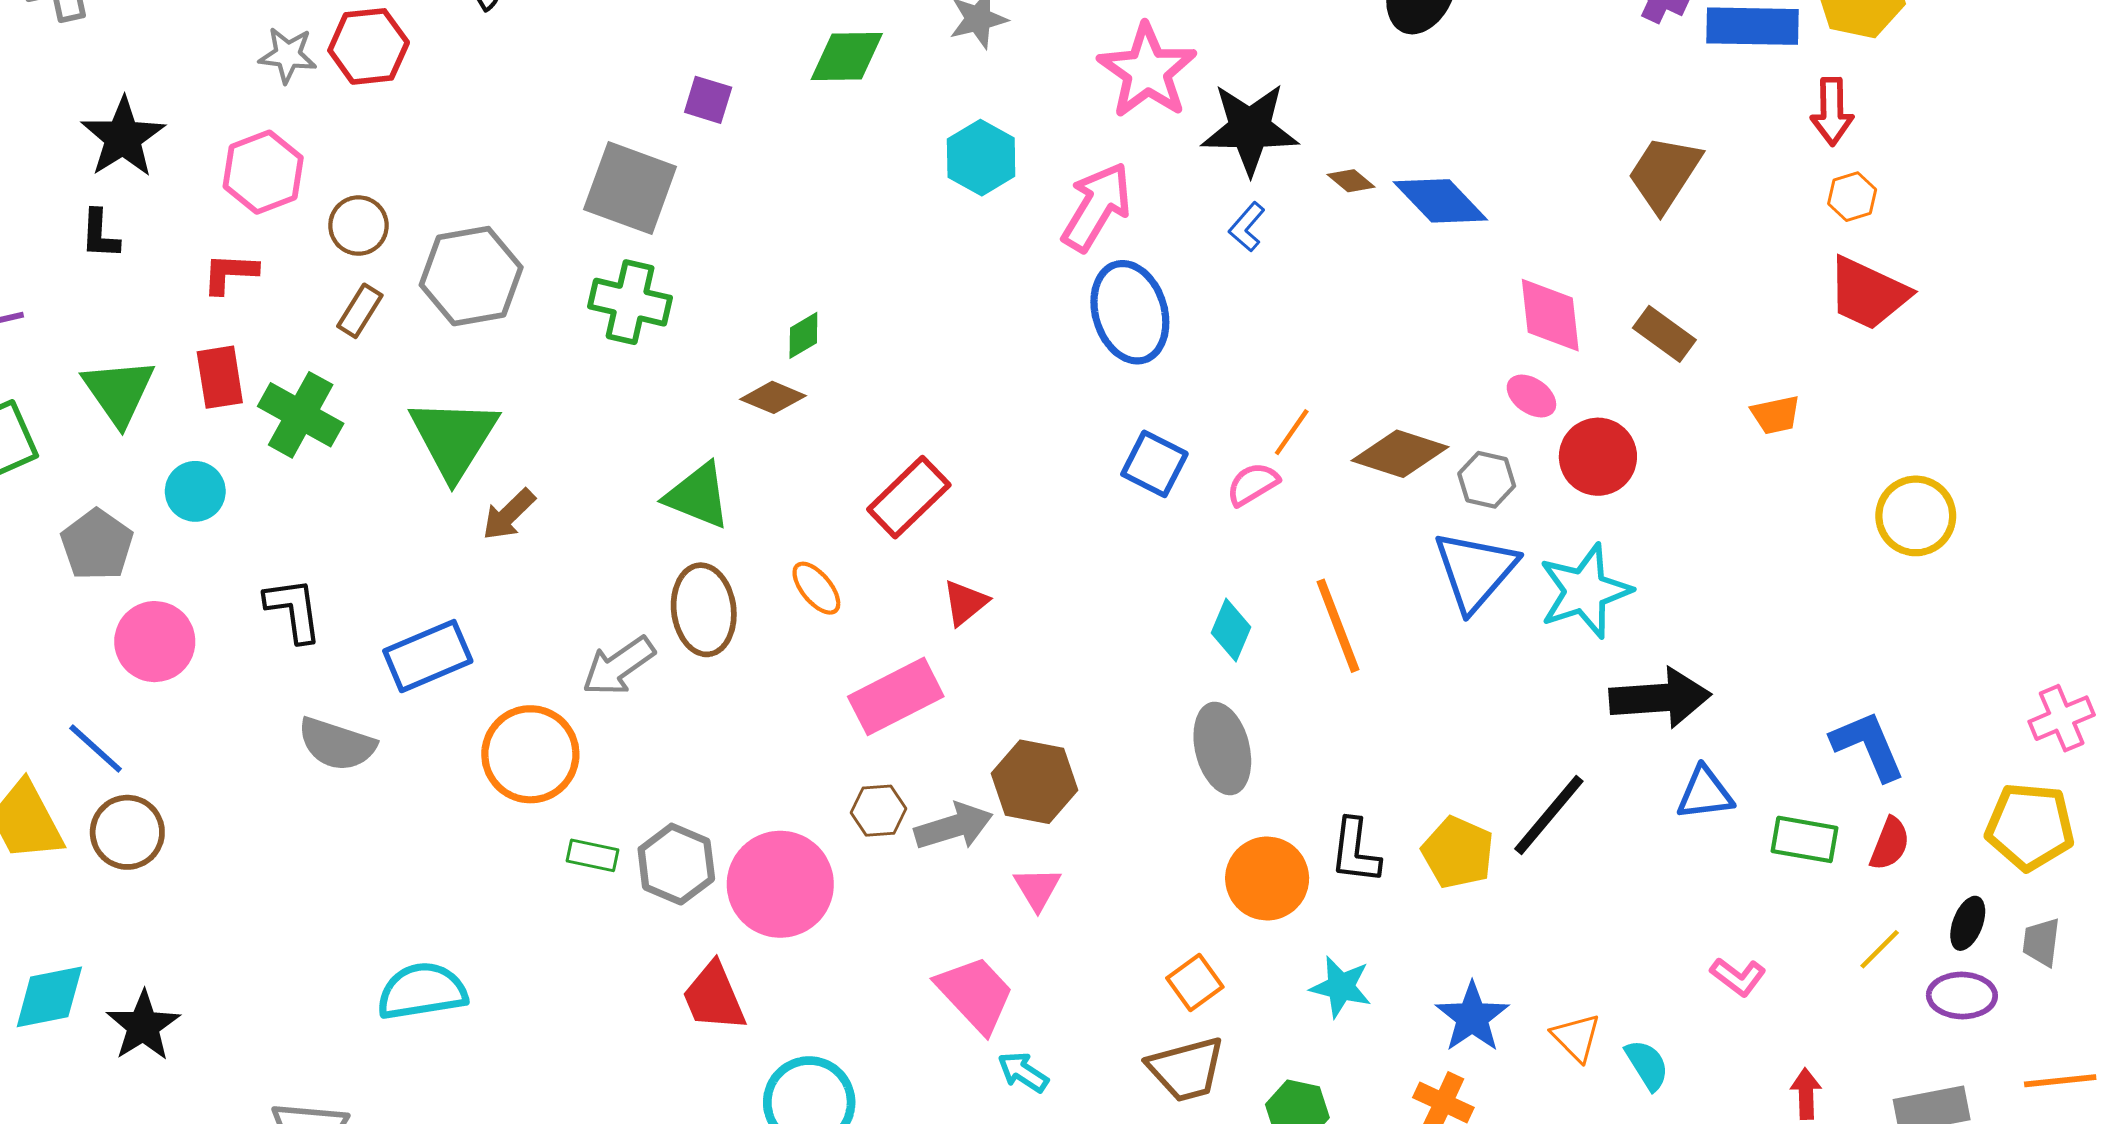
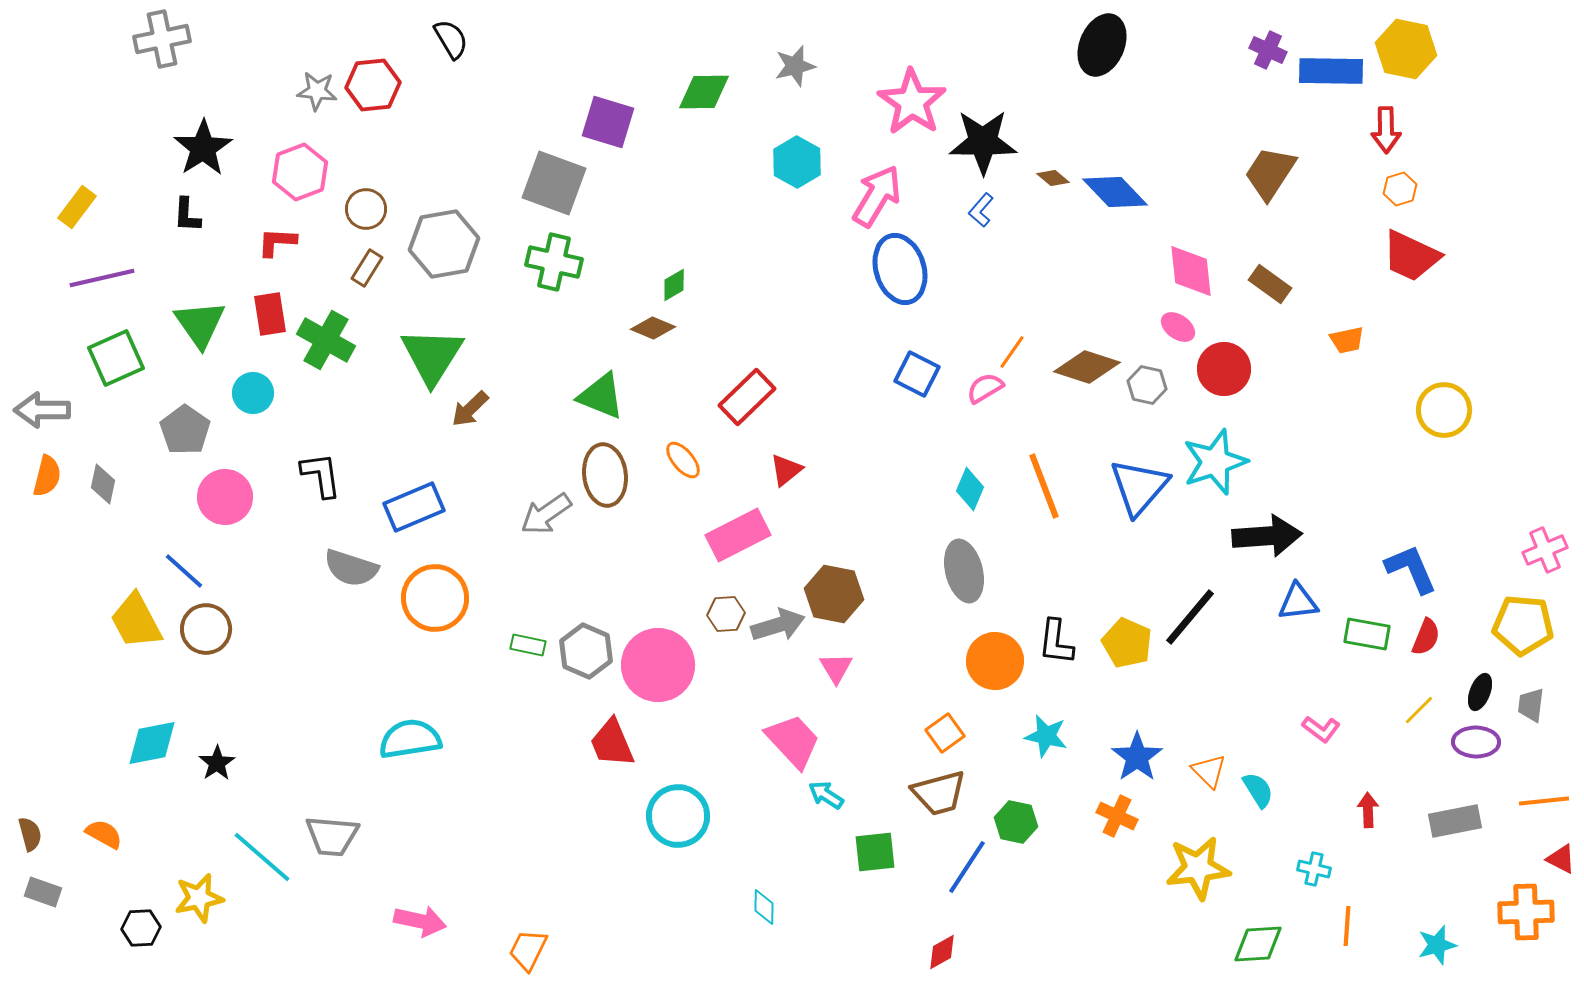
purple square: (708, 100) -> (608, 122), size x1.6
blue triangle: (1475, 571) -> (1139, 487), moved
orange circle: (530, 754) -> (435, 598), moved
black star: (143, 1026) -> (217, 763), size x0.7

